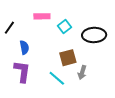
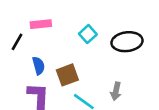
pink rectangle: (42, 16) -> (41, 24), moved
brown square: (68, 58) -> (67, 75), moved

